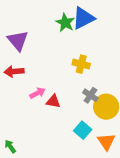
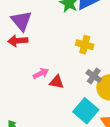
red arrow: (14, 71) -> (18, 41), moved
cyan square: (83, 130) -> (86, 111), size x1.4

